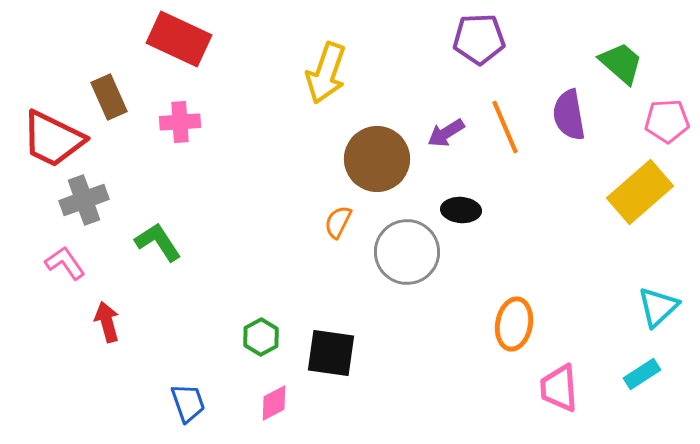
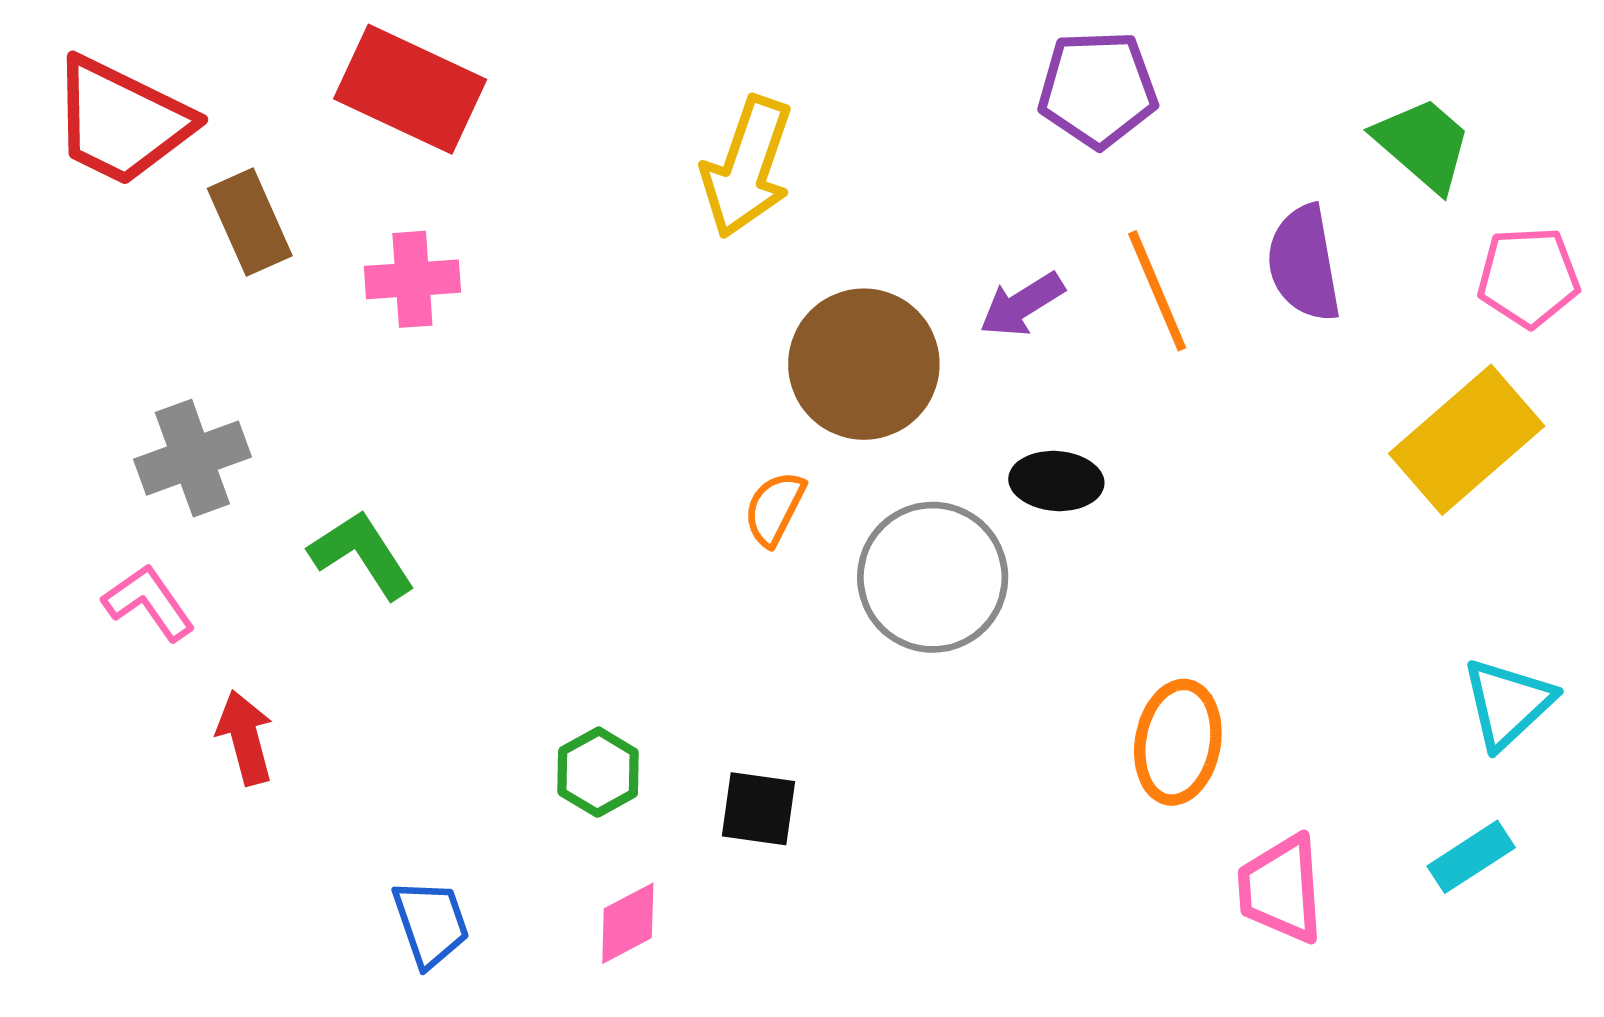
red trapezoid: (53, 139) -> (121, 121), moved
black square: (331, 353) -> (758, 809), size x0.7

